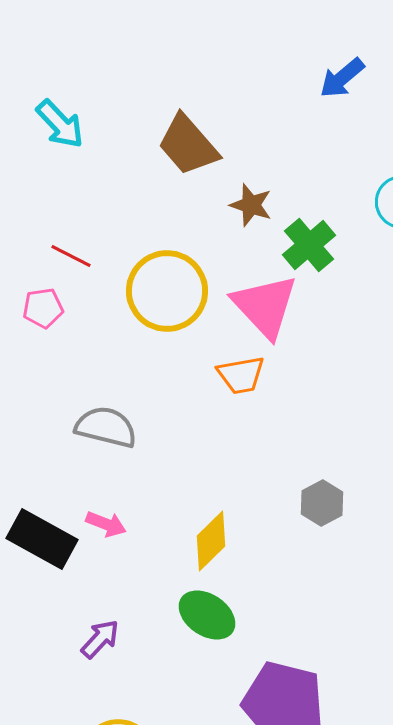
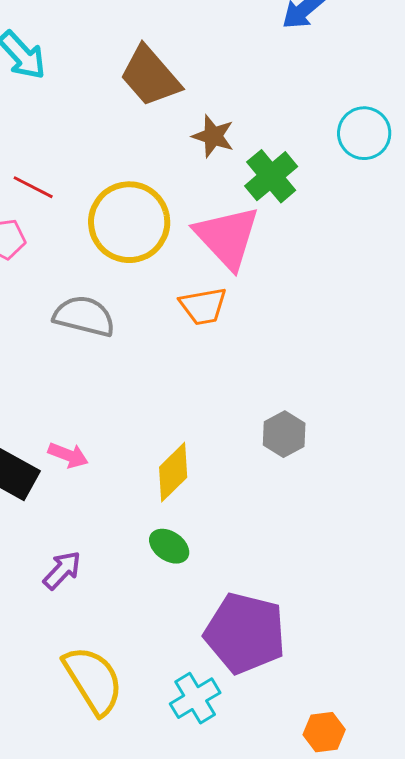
gray semicircle: (106, 427) -> (84, 316), moved
green ellipse: (207, 615) -> (169, 546), size x0.7

